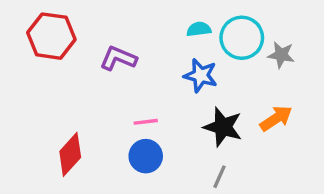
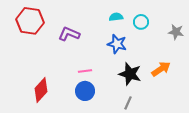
cyan circle: (242, 38) -> (141, 22), size x0.6
gray star: (281, 55) -> (176, 32), moved

